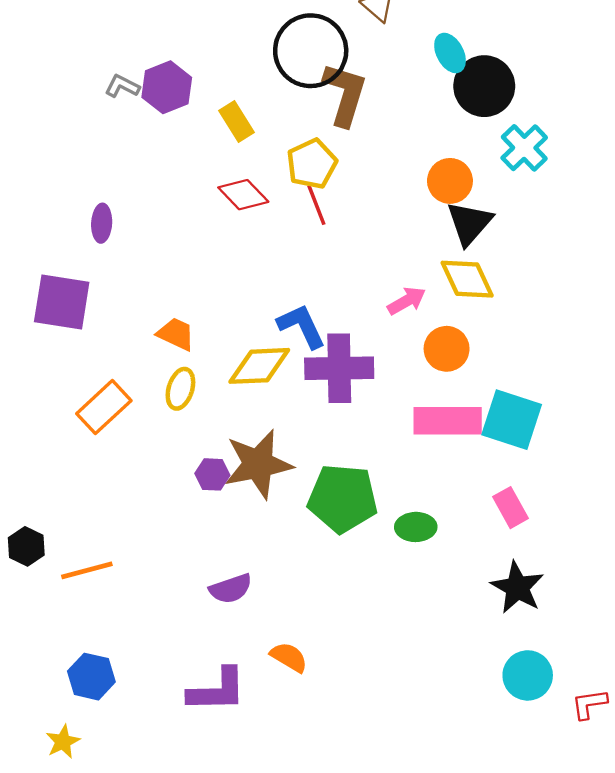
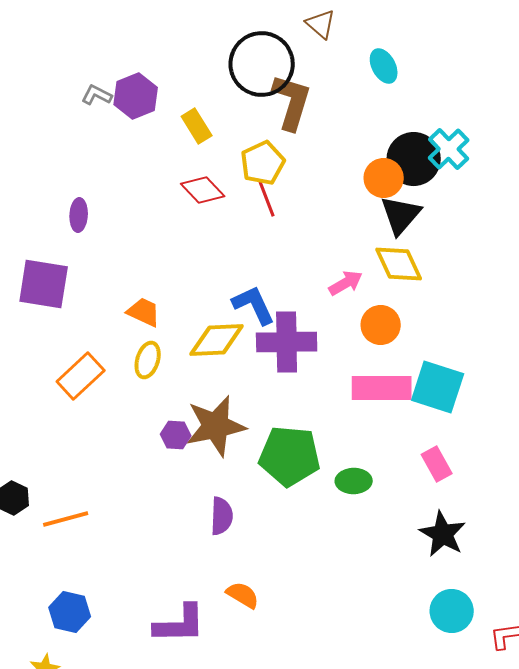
black circle: (484, 86) -> (414, 159), moved
purple semicircle: (231, 589) -> (222, 516), moved, turned -69

